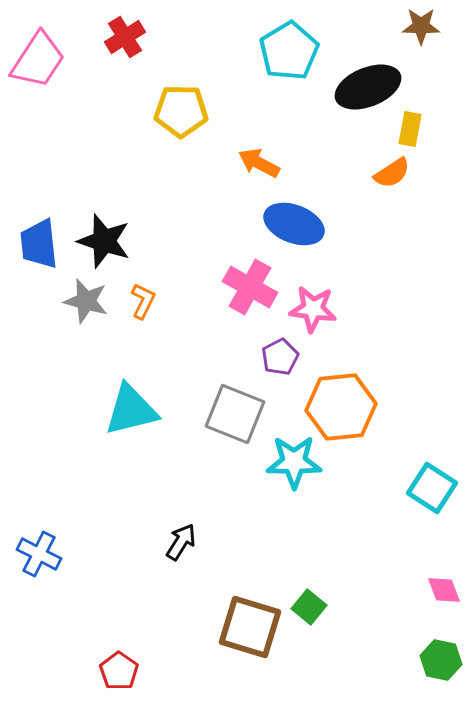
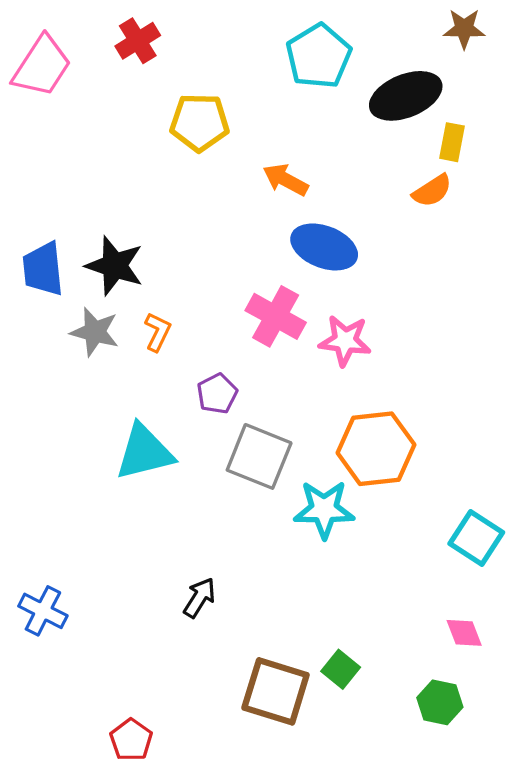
purple pentagon: (280, 357) -> (217, 394), moved
pink diamond: (444, 590) -> (464, 633), moved
green hexagon: (441, 660) -> (440, 702), moved

